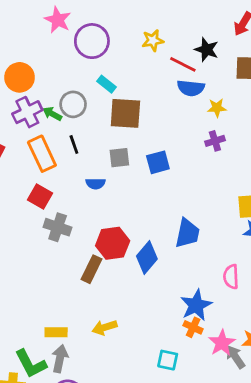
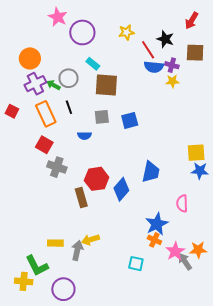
red line: (183, 64) -> (148, 50), turned 30
purple cross: (215, 141) -> (172, 65), moved, turned 32
brown rectangle: (92, 269) -> (81, 198), turned -42
gray arrow: (60, 359) -> (77, 250), moved

